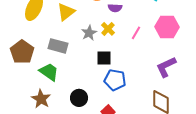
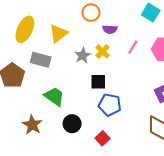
pink line: (136, 33) -> (133, 47), moved
gray rectangle: (58, 46) -> (41, 60), moved
green trapezoid: (49, 72) -> (54, 96), moved

